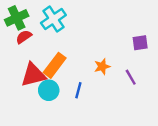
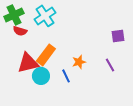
red semicircle: (24, 37) -> (20, 31), turned -128
orange star: (102, 67) -> (79, 62), moved
blue line: (78, 90) -> (66, 76), turned -40

